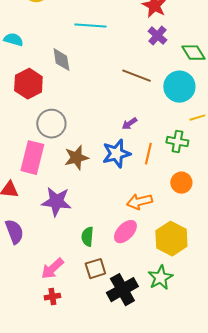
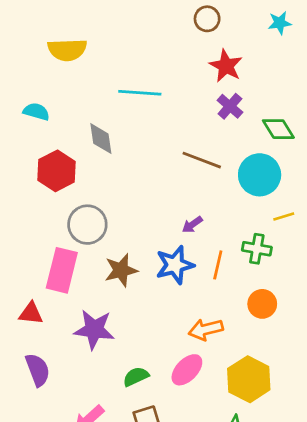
green semicircle: (87, 237) -> (136, 377), turned 60

